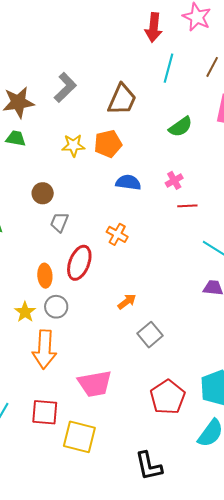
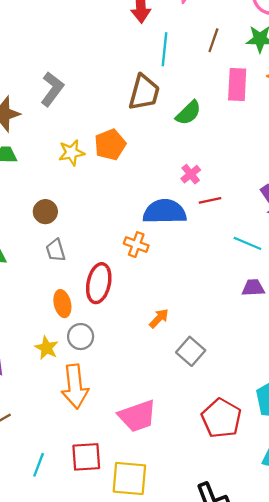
brown trapezoid: (122, 99) -> (144, 92), moved
blue semicircle: (128, 182) -> (165, 212), moved, size x1.5
gray trapezoid: (59, 222) -> (56, 250), moved, turned -30

